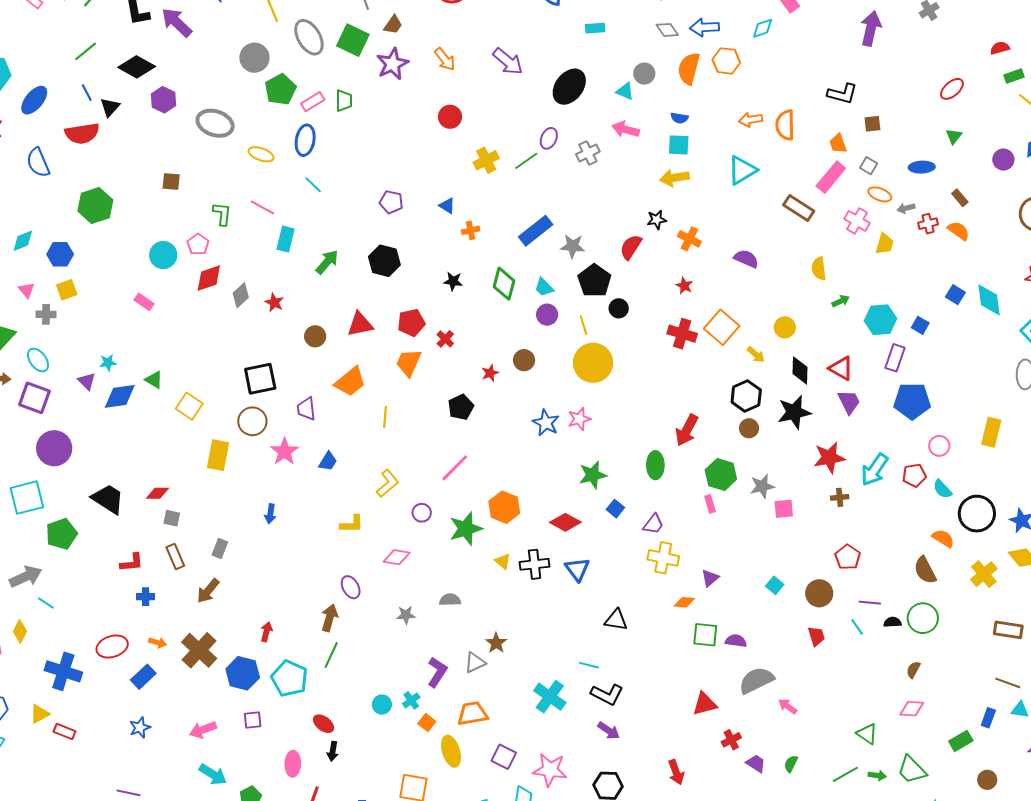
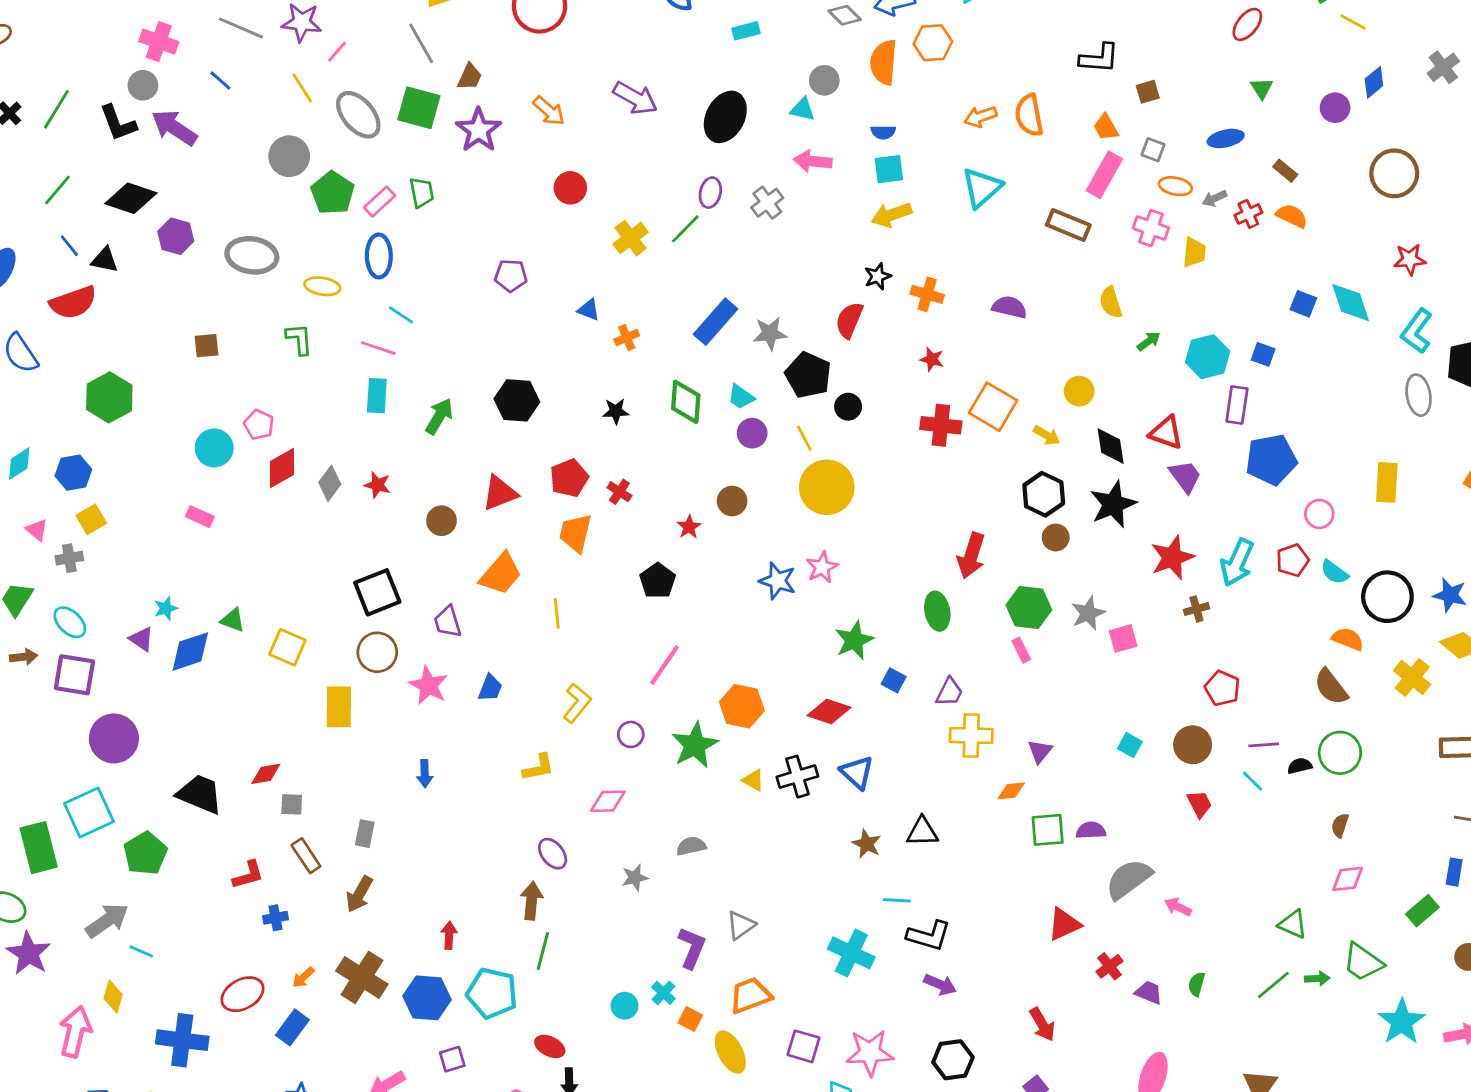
black triangle: (110, 107) -> (105, 260), turned -50
purple pentagon: (391, 202) -> (511, 276), moved
pink line: (263, 208) -> (378, 348), moved
green L-shape: (222, 214) -> (299, 339), moved
orange arrow: (158, 643) -> (303, 977), turned 132
brown star: (496, 643) -> (867, 844), moved

